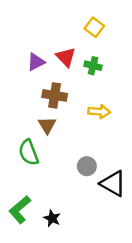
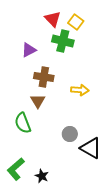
red triangle: (66, 57) -> (53, 19), moved
green cross: (93, 66) -> (63, 41), moved, size x1.5

